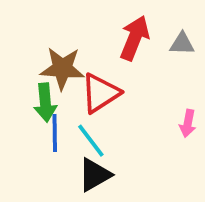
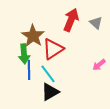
gray triangle: (182, 44) -> (96, 23), turned 40
brown star: (62, 68) -> (33, 36), turned 30
pink arrow: (188, 123) -> (99, 65), turned 40

